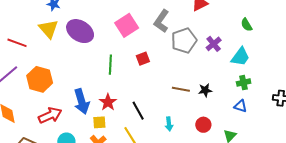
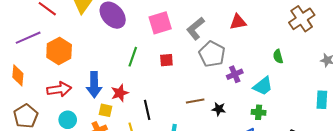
gray pentagon: (184, 40) -> (212, 54), turned 30
purple cross: (214, 44) -> (235, 74), moved
brown line: (181, 89) -> (195, 101), turned -36

